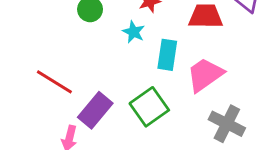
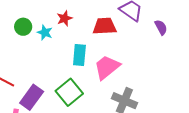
cyan star: (134, 32) -> (45, 32), moved

